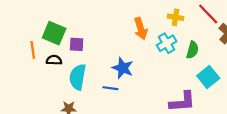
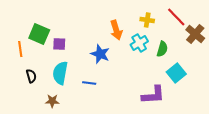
black semicircle: (54, 60) -> (31, 76), moved, turned 72
blue star: (123, 68) -> (100, 54), moved

